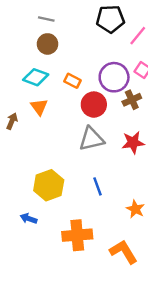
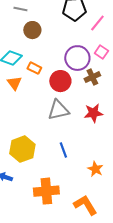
brown circle: (48, 44) -> (32, 30), moved
orange rectangle: (72, 81) -> (34, 68), moved

